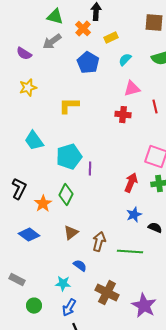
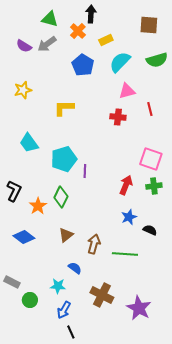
purple semicircle: (24, 54) -> (24, 46), moved
cyan semicircle: (125, 60) -> (120, 62), size x1.6
green circle: (34, 306) -> (30, 300), moved

